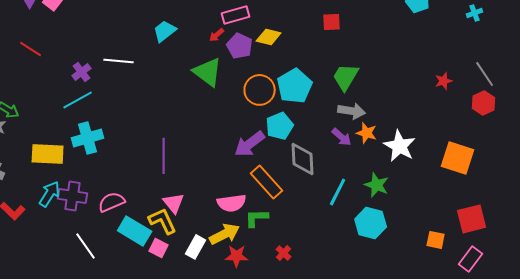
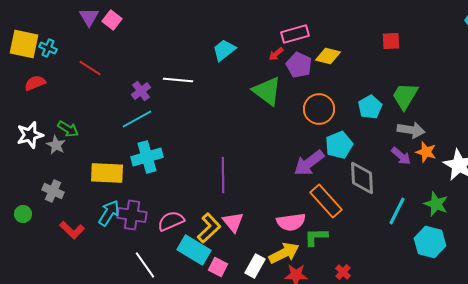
cyan pentagon: (295, 86) -> (370, 107), moved, size x0.7
yellow L-shape: (163, 221) -> (209, 228), moved, turned 72

